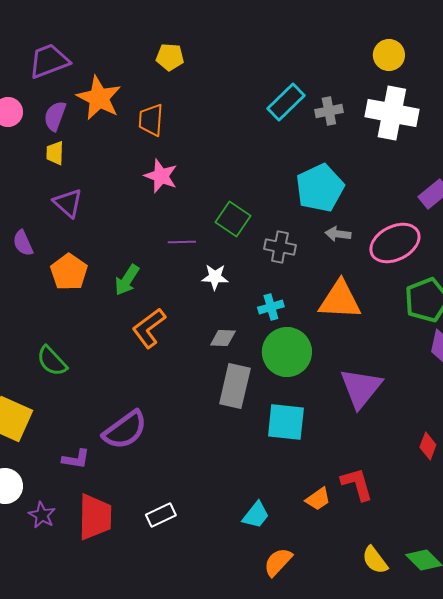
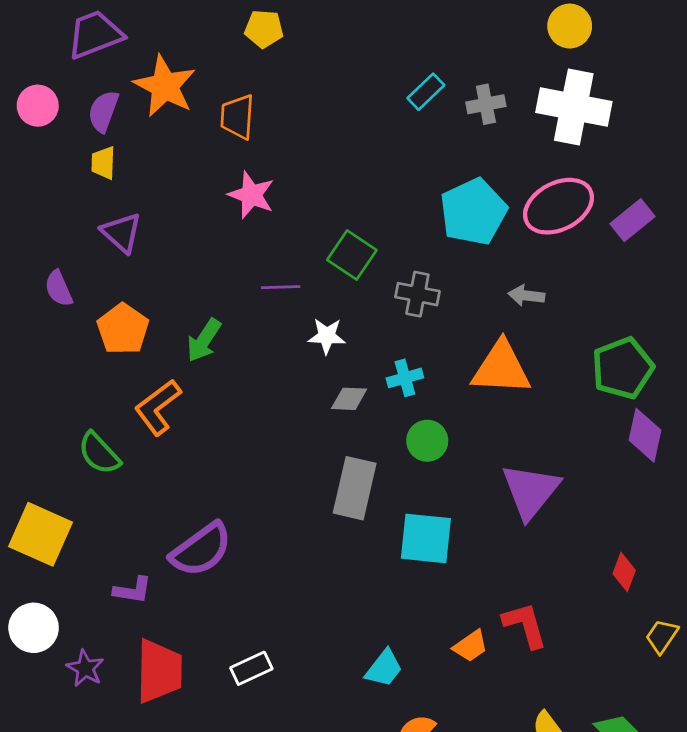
cyan rectangle: (286, 102) -> (426, 92), size x0.7
gray arrow: (338, 234) -> (526, 296), moved
pink ellipse: (395, 243) -> (558, 206), moved
orange L-shape: (149, 328) -> (158, 407), moved
gray diamond: (223, 338) -> (349, 399), moved
green circle: (287, 352) -> (427, 441), size x0.6

